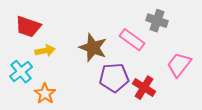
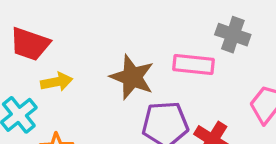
pink rectangle: (132, 40) -> (194, 65), turned -30

